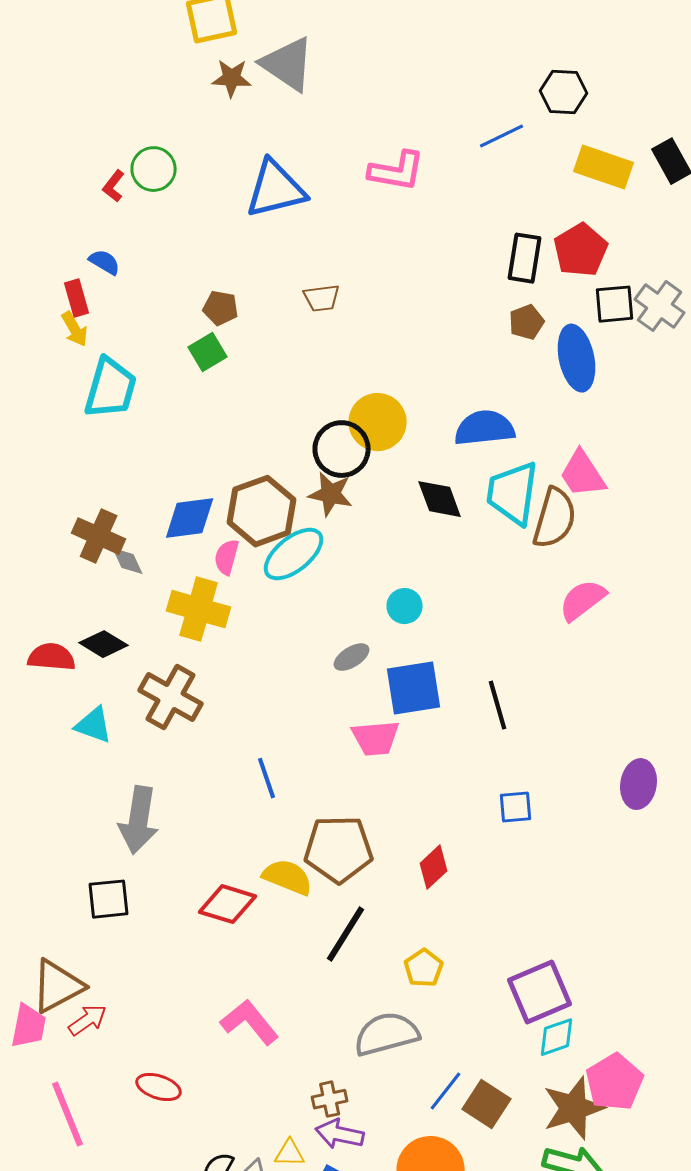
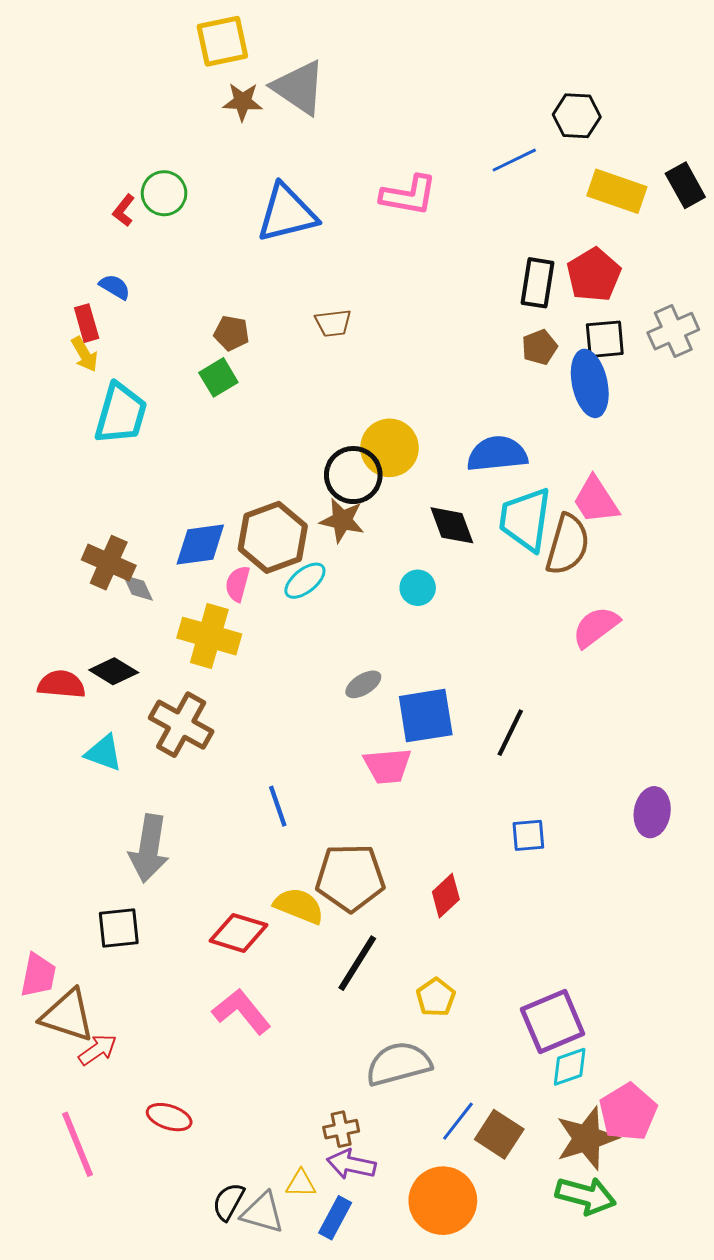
black square: (615, 304) -> (605, 339), moved
gray cross: (660, 306) -> (673, 331), turned 30
cyan ellipse: (294, 554) -> (305, 581), size x0.7
cyan circle: (405, 606) -> (418, 588), moved
black line: (498, 705) -> (510, 733), turned 42
brown triangle: (58, 986) -> (67, 1015), turned 46
pink L-shape: (250, 1022) -> (242, 1011), moved
pink trapezoid: (29, 1026) -> (38, 975), moved

